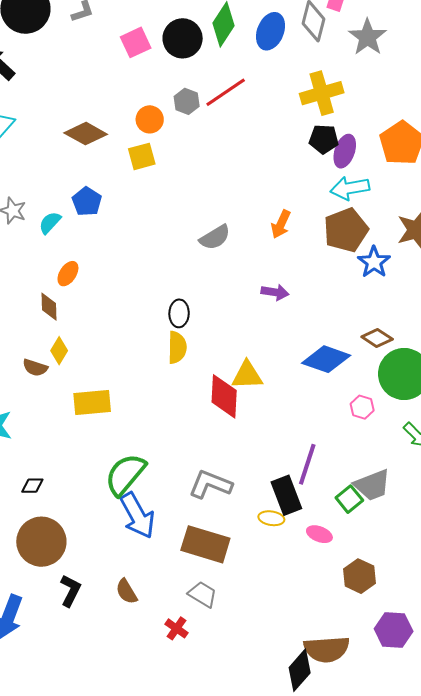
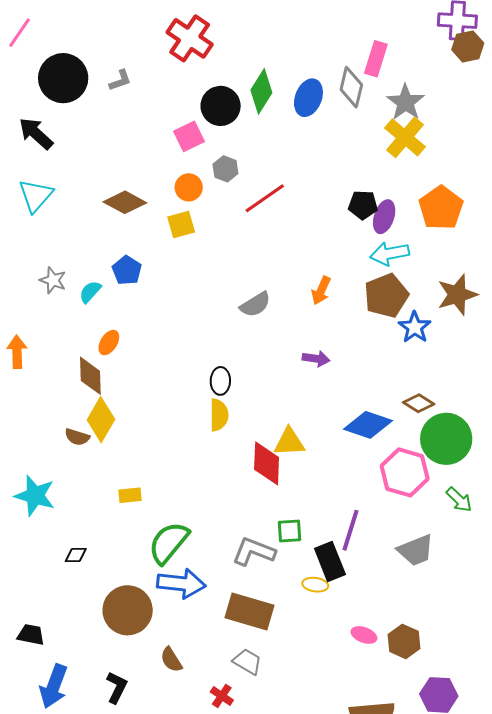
pink square: (136, 42) -> (189, 136), moved
red line: (226, 92) -> (265, 198), moved
yellow cross: (322, 93) -> (405, 137), moved, turned -33
brown diamond: (49, 307) -> (90, 376), size x1.4
yellow diamond: (59, 351) -> (101, 420), size x1.6
yellow rectangle: (92, 403) -> (130, 495), moved, size x0.6
pink hexagon: (362, 407) -> (405, 472), size x2.0
green square: (349, 499) -> (289, 531), moved, turned 36
blue arrow: (137, 515) -> (181, 584), turned -54
pink ellipse: (319, 534) -> (364, 635), moved
brown circle: (41, 542) -> (128, 610), moved
black L-shape: (71, 591) -> (117, 687), moved

